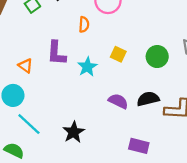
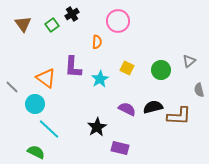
orange triangle: (26, 66) -> (46, 78), size x1.5
black star: (74, 132) -> (97, 127), moved
purple rectangle: (139, 146) -> (120, 148), moved

